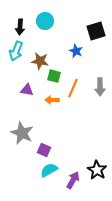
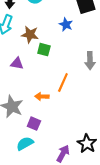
orange line: (73, 88) -> (63, 83), moved
orange arrow: (52, 100) -> (42, 97), moved
cyan semicircle: (49, 170) -> (25, 144), moved

